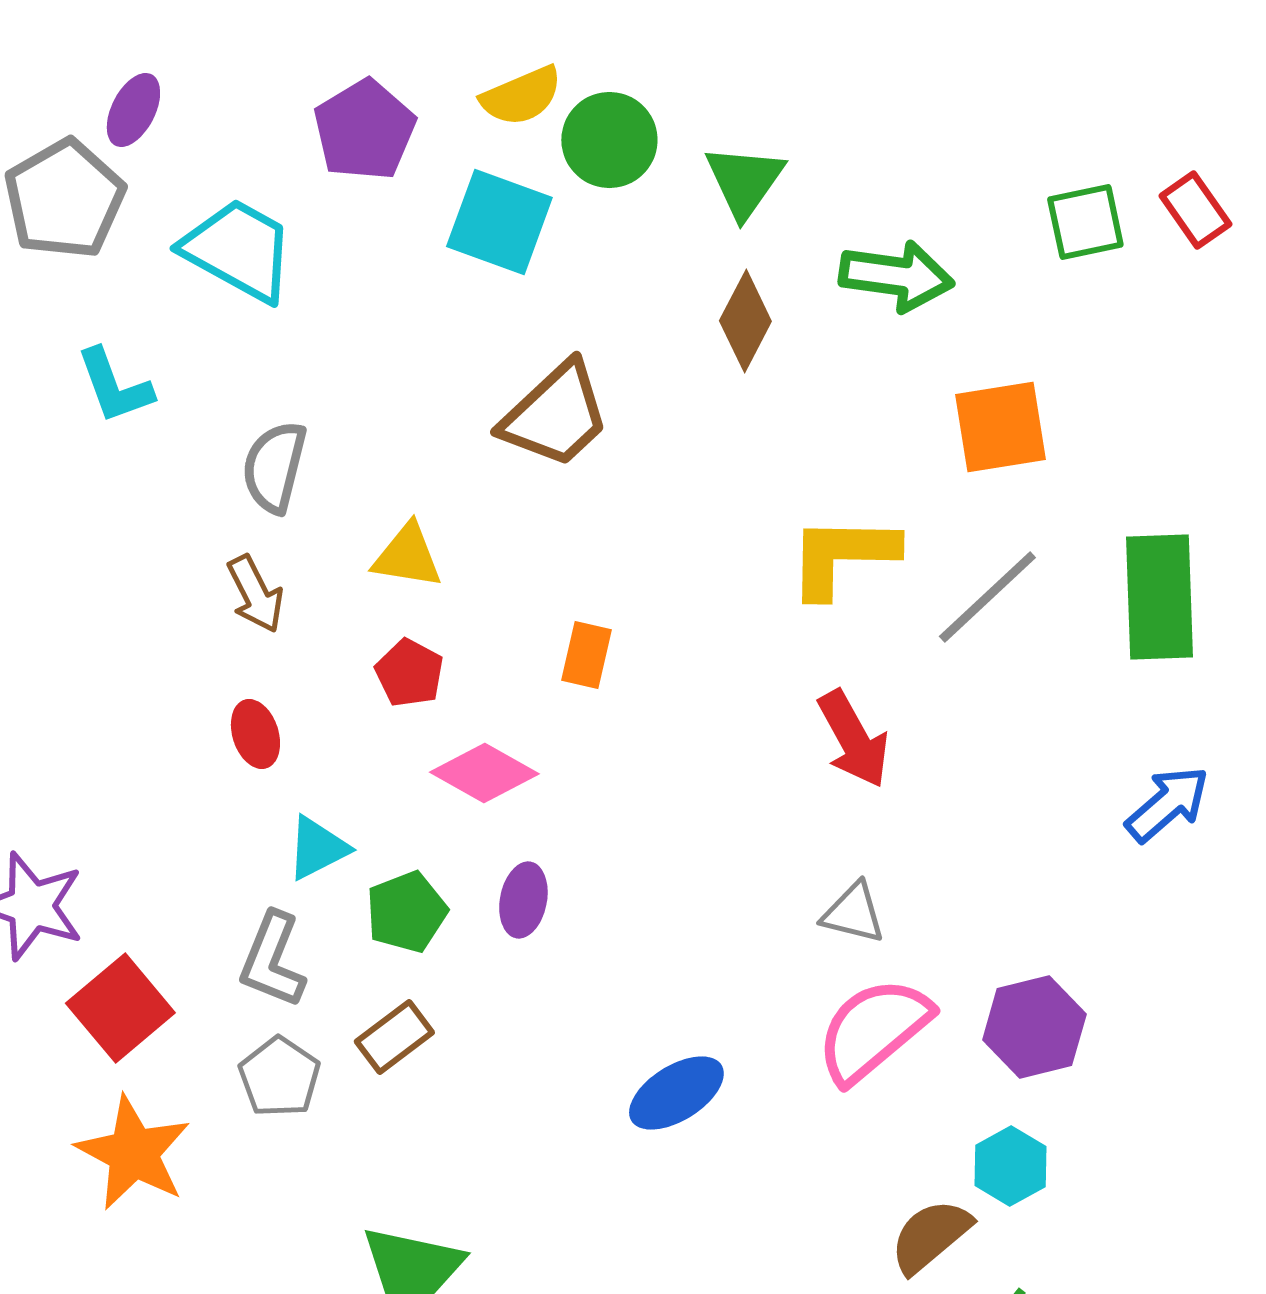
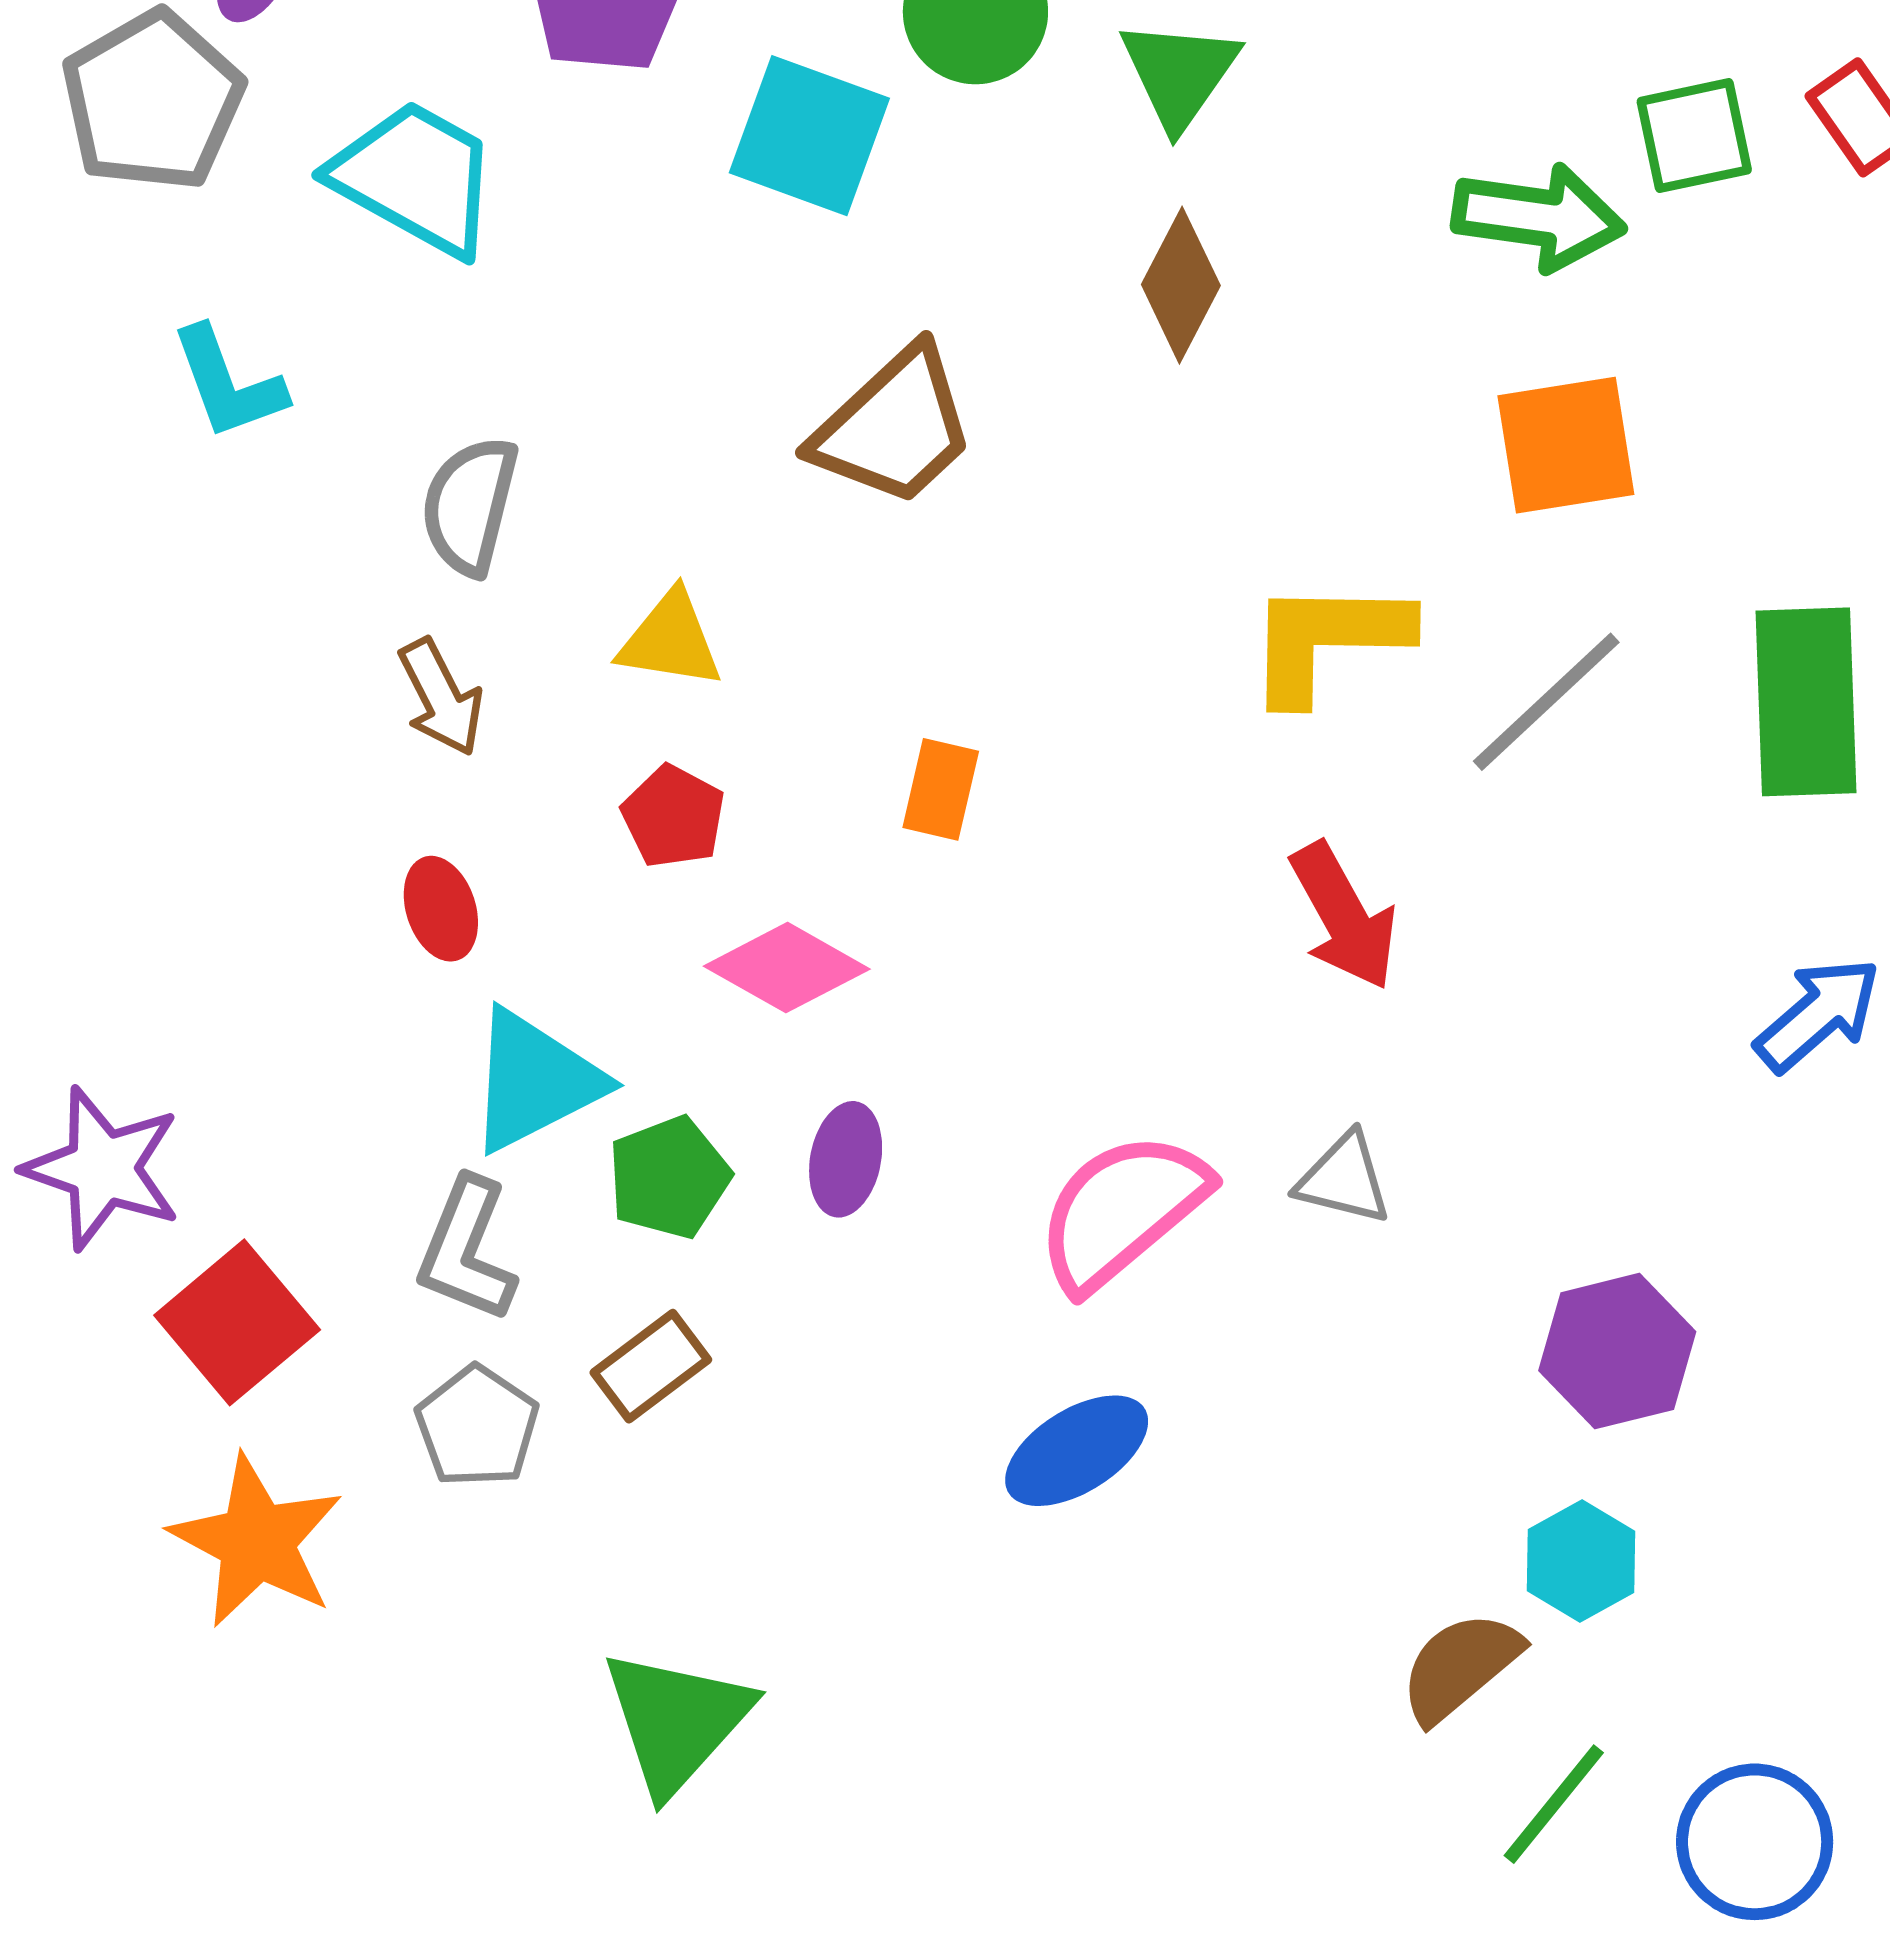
green arrow: (896, 276) -> (1539, 217), moved
cyan triangle: (317, 848) -> (535, 1081), size x1.5
pink semicircle: (873, 1030) -> (1122, 1211), moved

